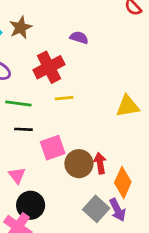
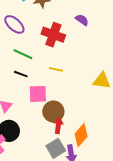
red cross: (49, 67) -> (53, 35), turned 30
yellow line: (64, 98) -> (56, 69), moved
red arrow: (100, 163) -> (58, 125), moved

